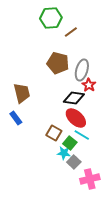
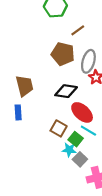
brown line: (71, 32) -> (78, 30), moved
black diamond: (74, 98) -> (66, 91), moved
blue rectangle: (16, 118) -> (18, 112), turned 32

